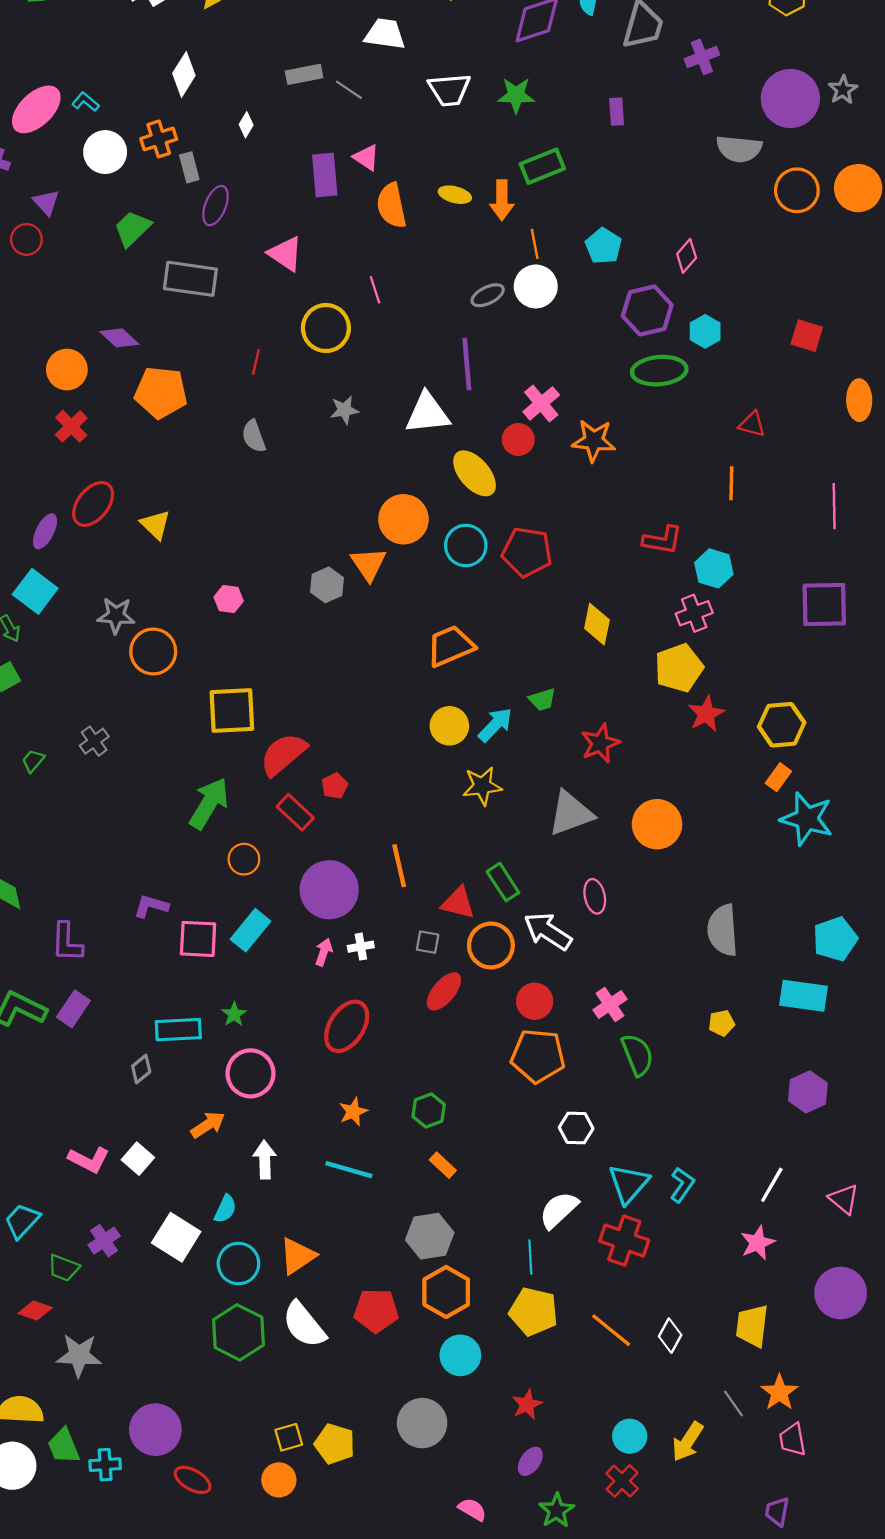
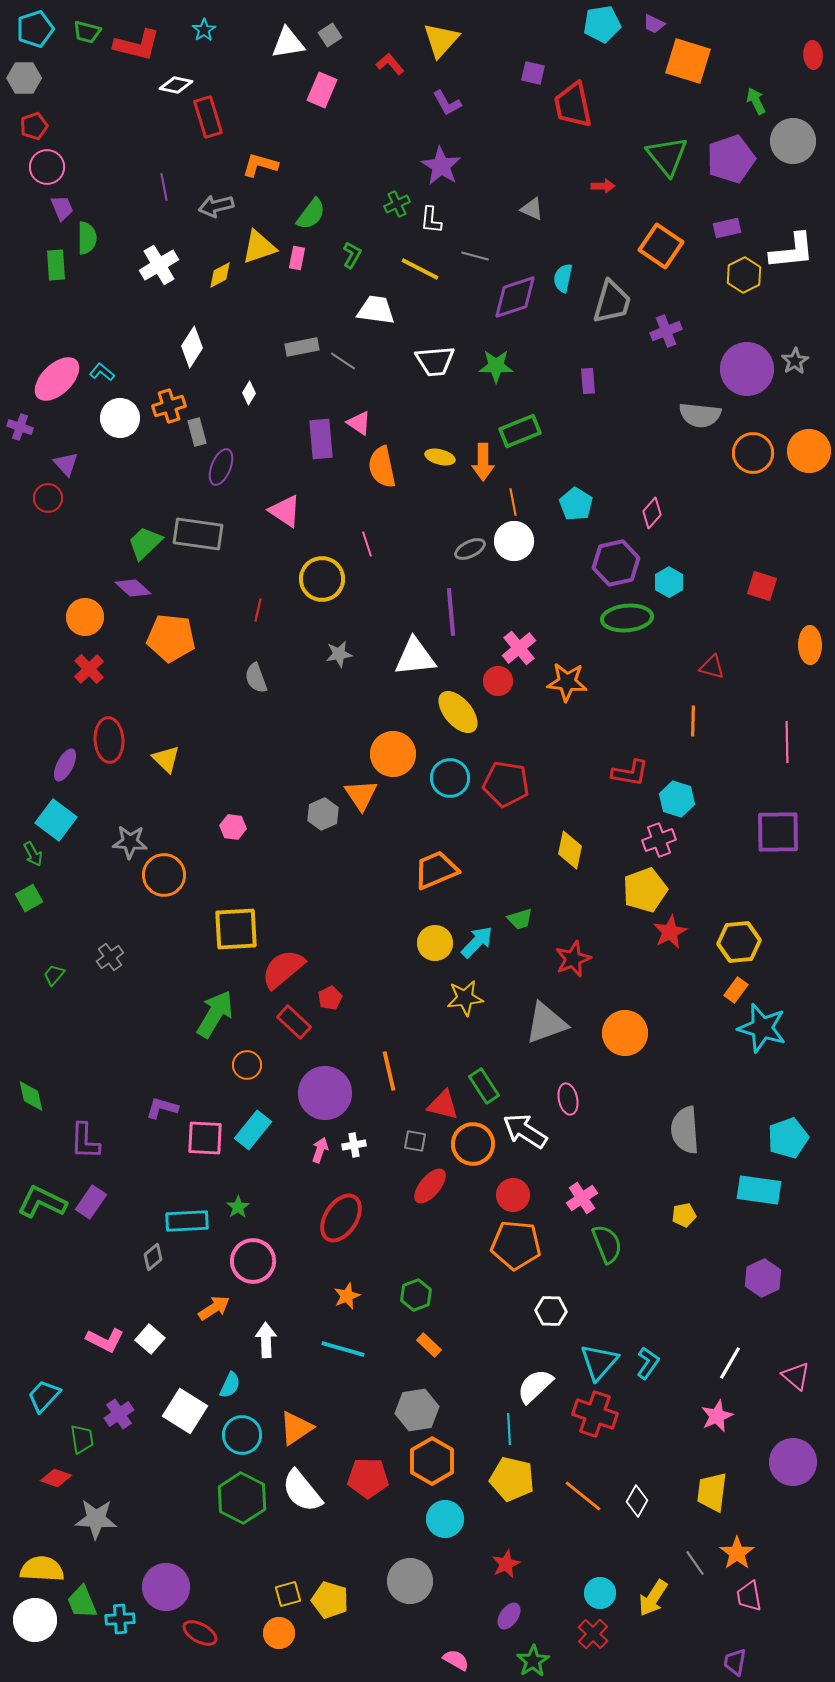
green trapezoid: (132, 229) -> (145, 543), moved
red ellipse: (93, 504) -> (109, 740), turned -42
green trapezoid: (64, 1268) -> (82, 1439), turned -120

